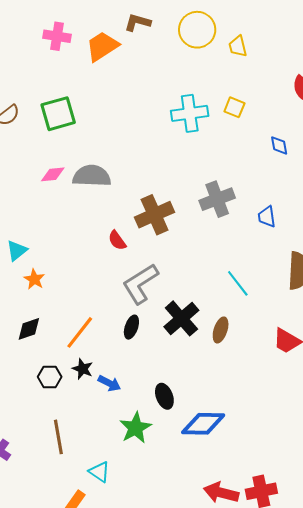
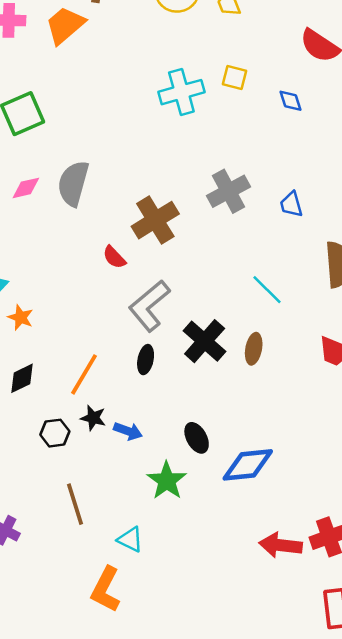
blue diamond: (279, 145) -> (290, 101), moved
gray semicircle: (92, 176) -> (73, 183), turned -69

